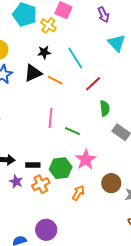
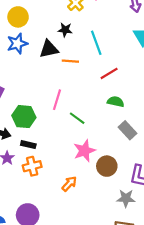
orange line: (55, 80) -> (70, 61), turned -35
green semicircle: (105, 108) -> (116, 102), turned -84
green hexagon: (61, 168) -> (24, 117), moved
brown circle: (111, 183) -> (107, 166), moved

